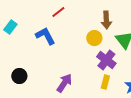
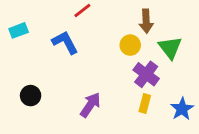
cyan rectangle: (10, 27) -> (19, 30), turned 32

